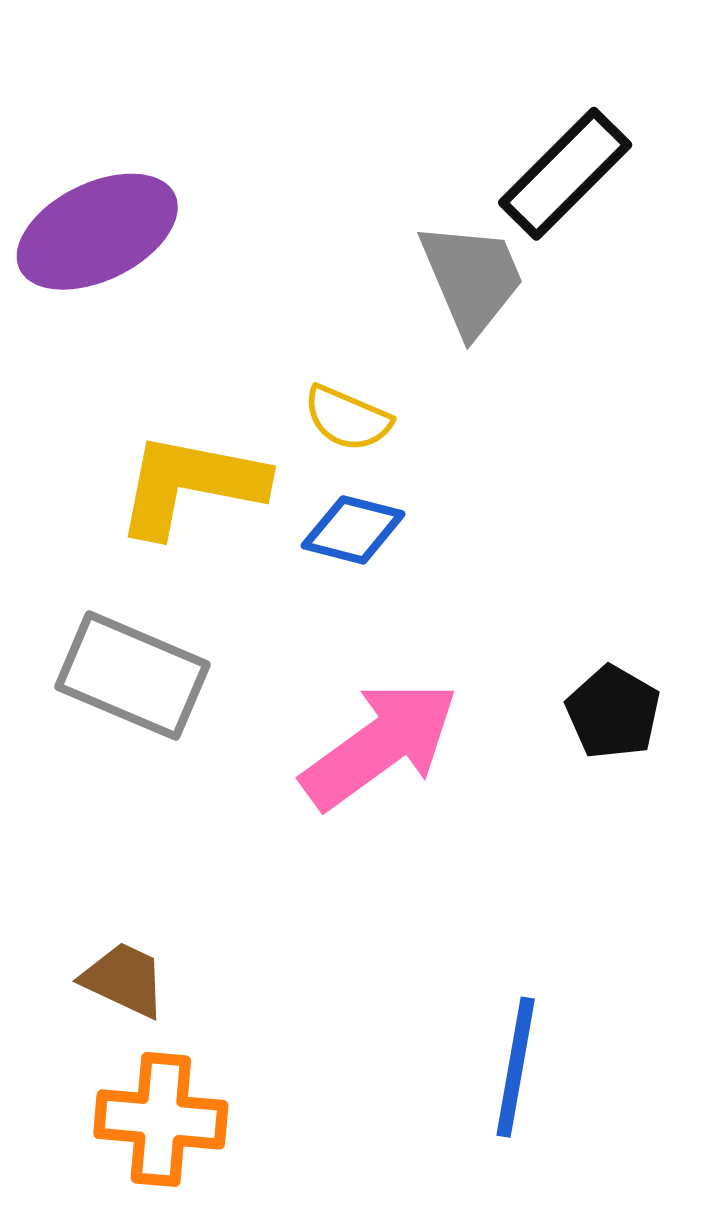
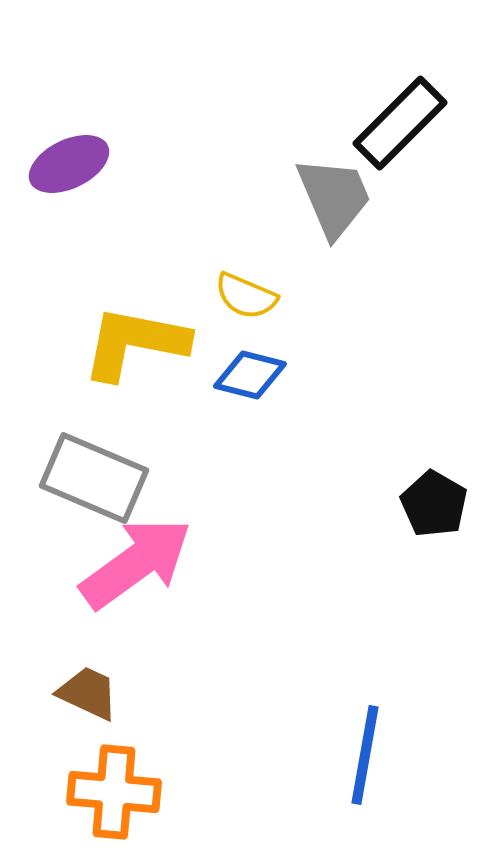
purple ellipse: (97, 232) -> (69, 164), size x0.7
pink arrow: (380, 745) -> (136, 563), moved

